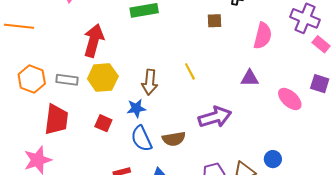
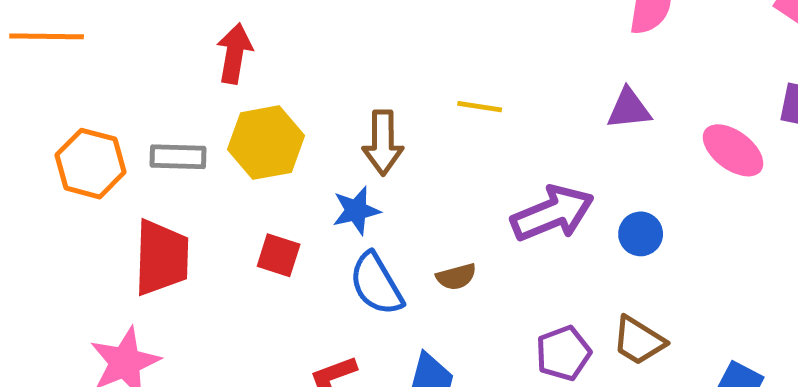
red arrow: (94, 41) -> (234, 53), size x0.7
yellow line: (190, 71) -> (480, 107), turned -48
brown semicircle: (174, 139) -> (456, 277), size x0.7
blue circle: (273, 159) -> (641, 234), moved

